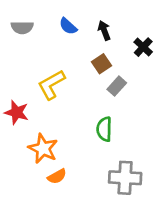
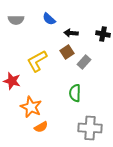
black arrow: (104, 30) -> (71, 33), moved, turned -64
black cross: (143, 47) -> (103, 34), turned -32
brown square: (101, 64) -> (67, 52), moved

